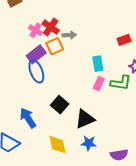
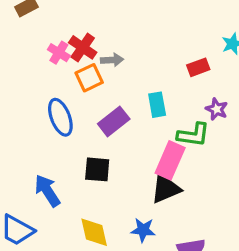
purple rectangle: (36, 54) -> (114, 121), moved
pink rectangle: (99, 84) -> (170, 160), moved, size x1.6
black square: (60, 105) -> (97, 169), turned -36
black triangle: (85, 119) -> (166, 189), moved

